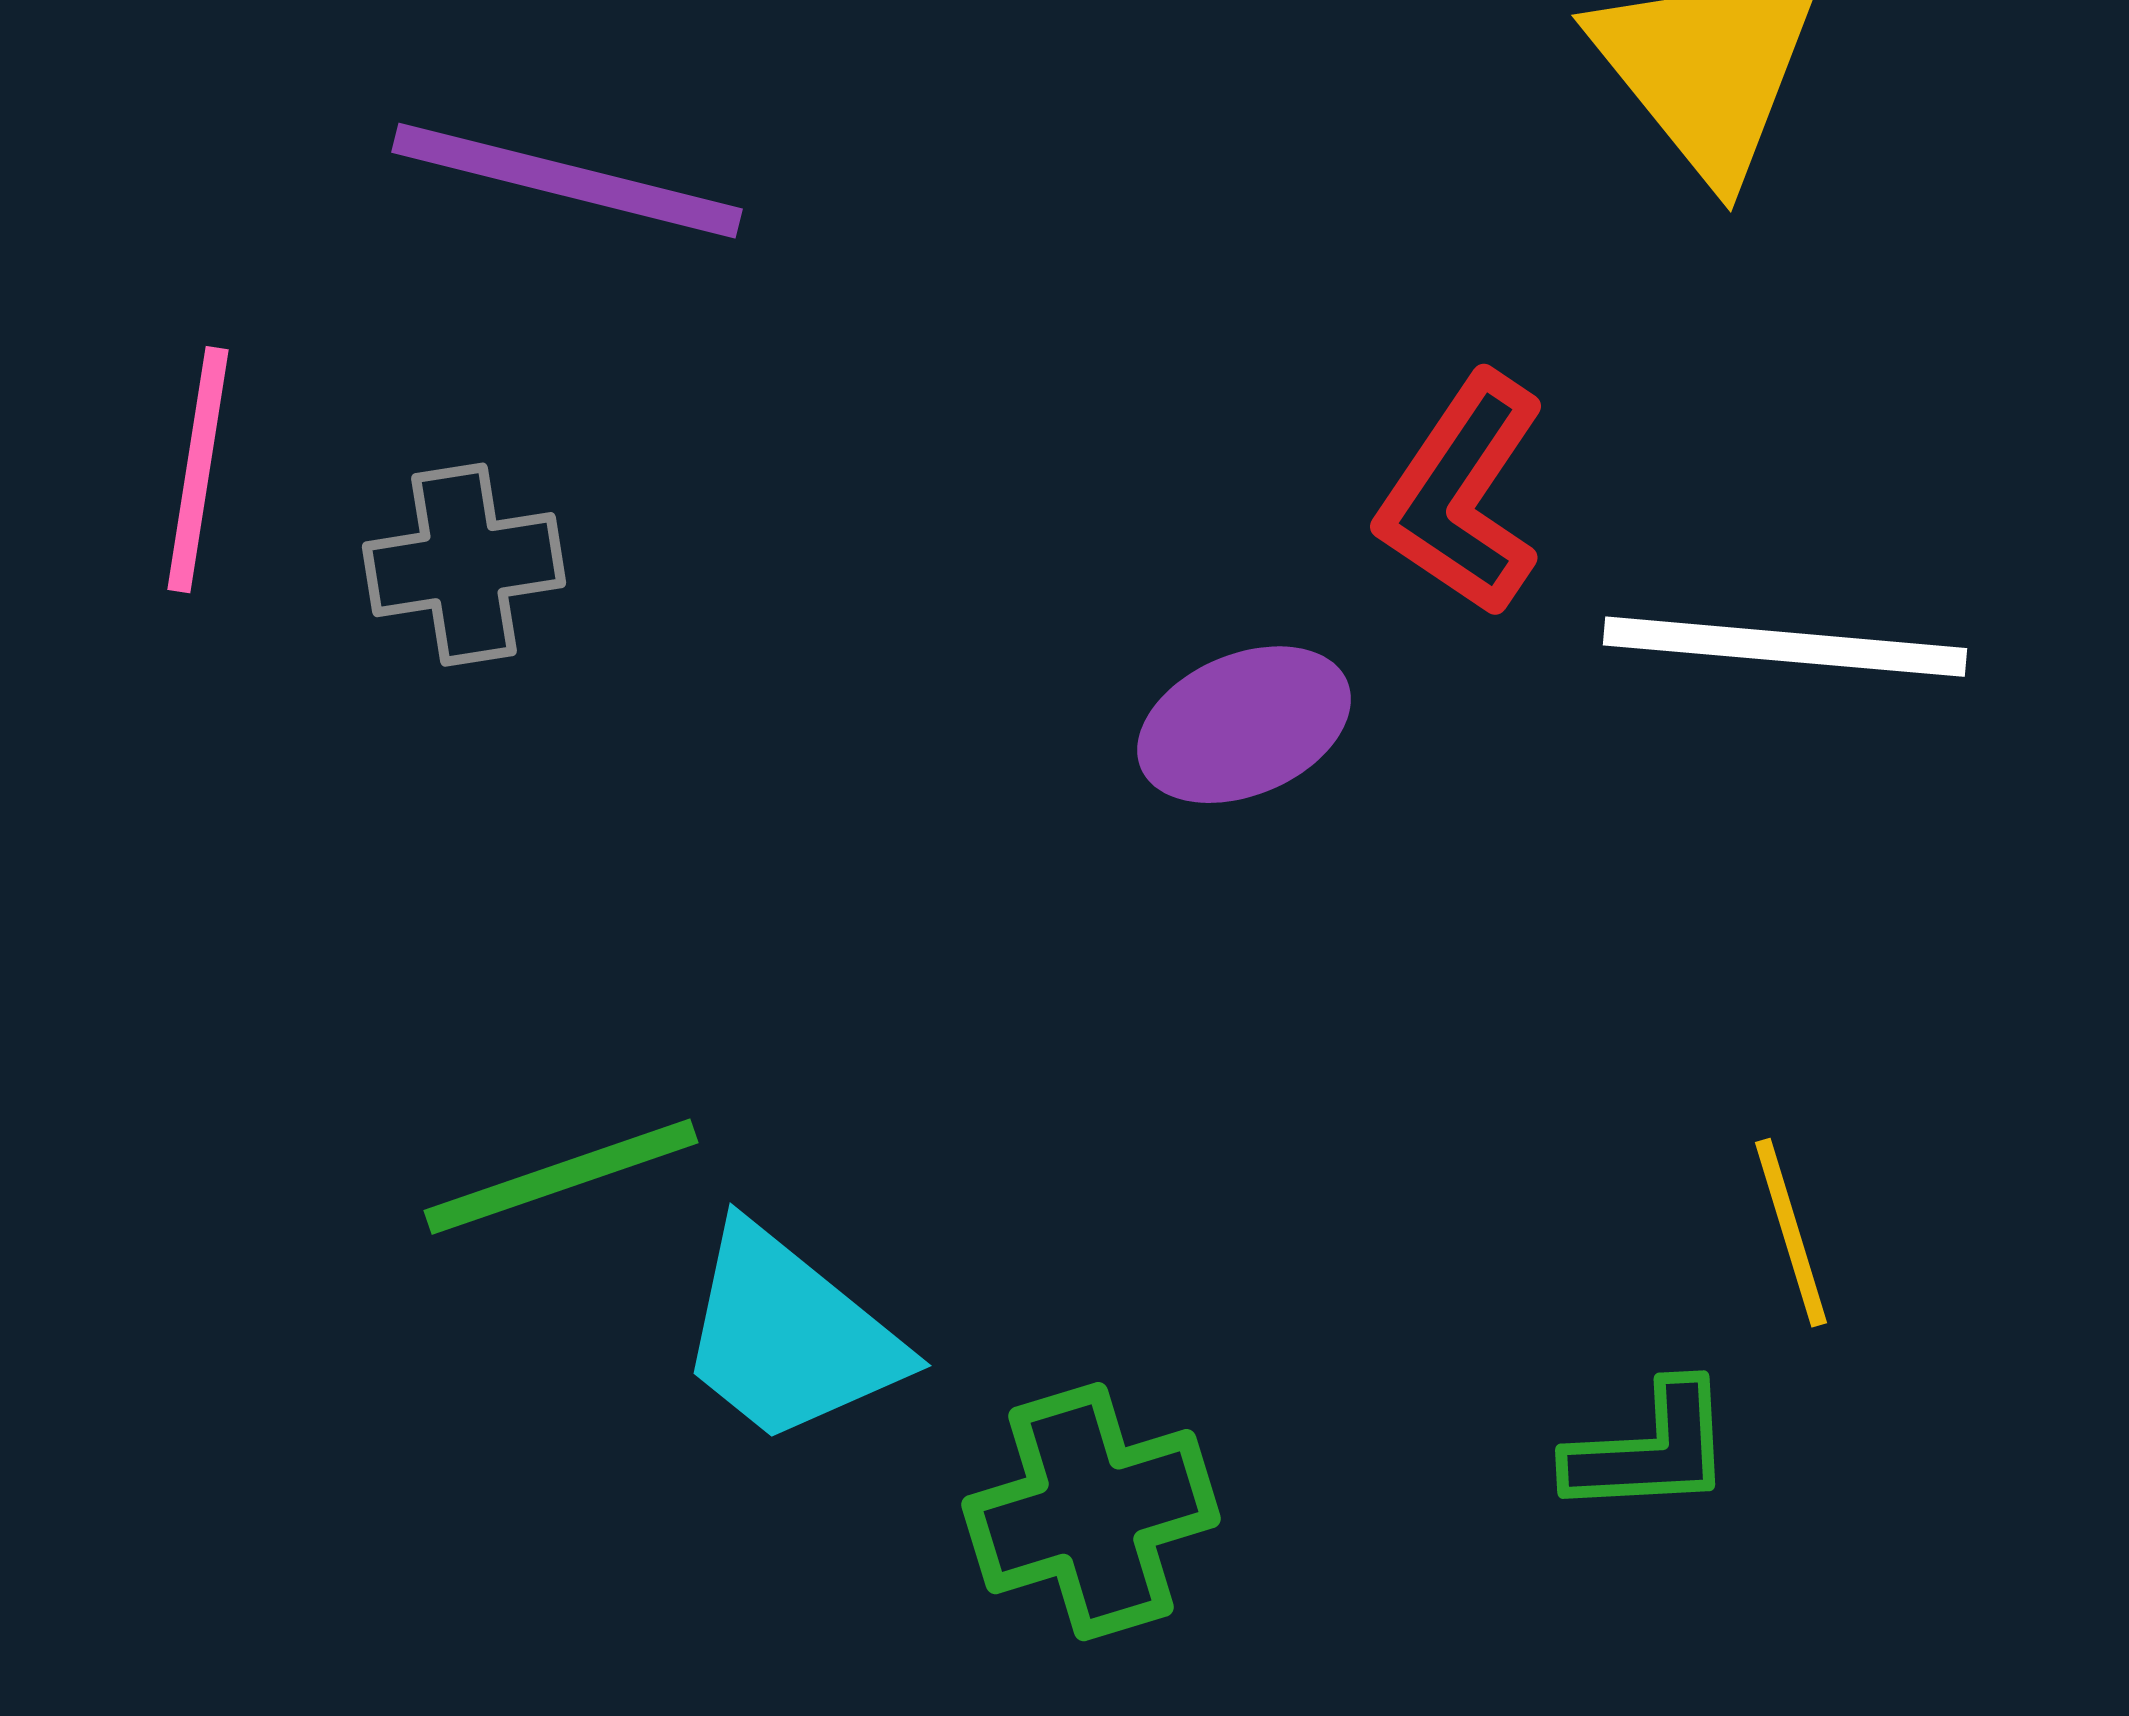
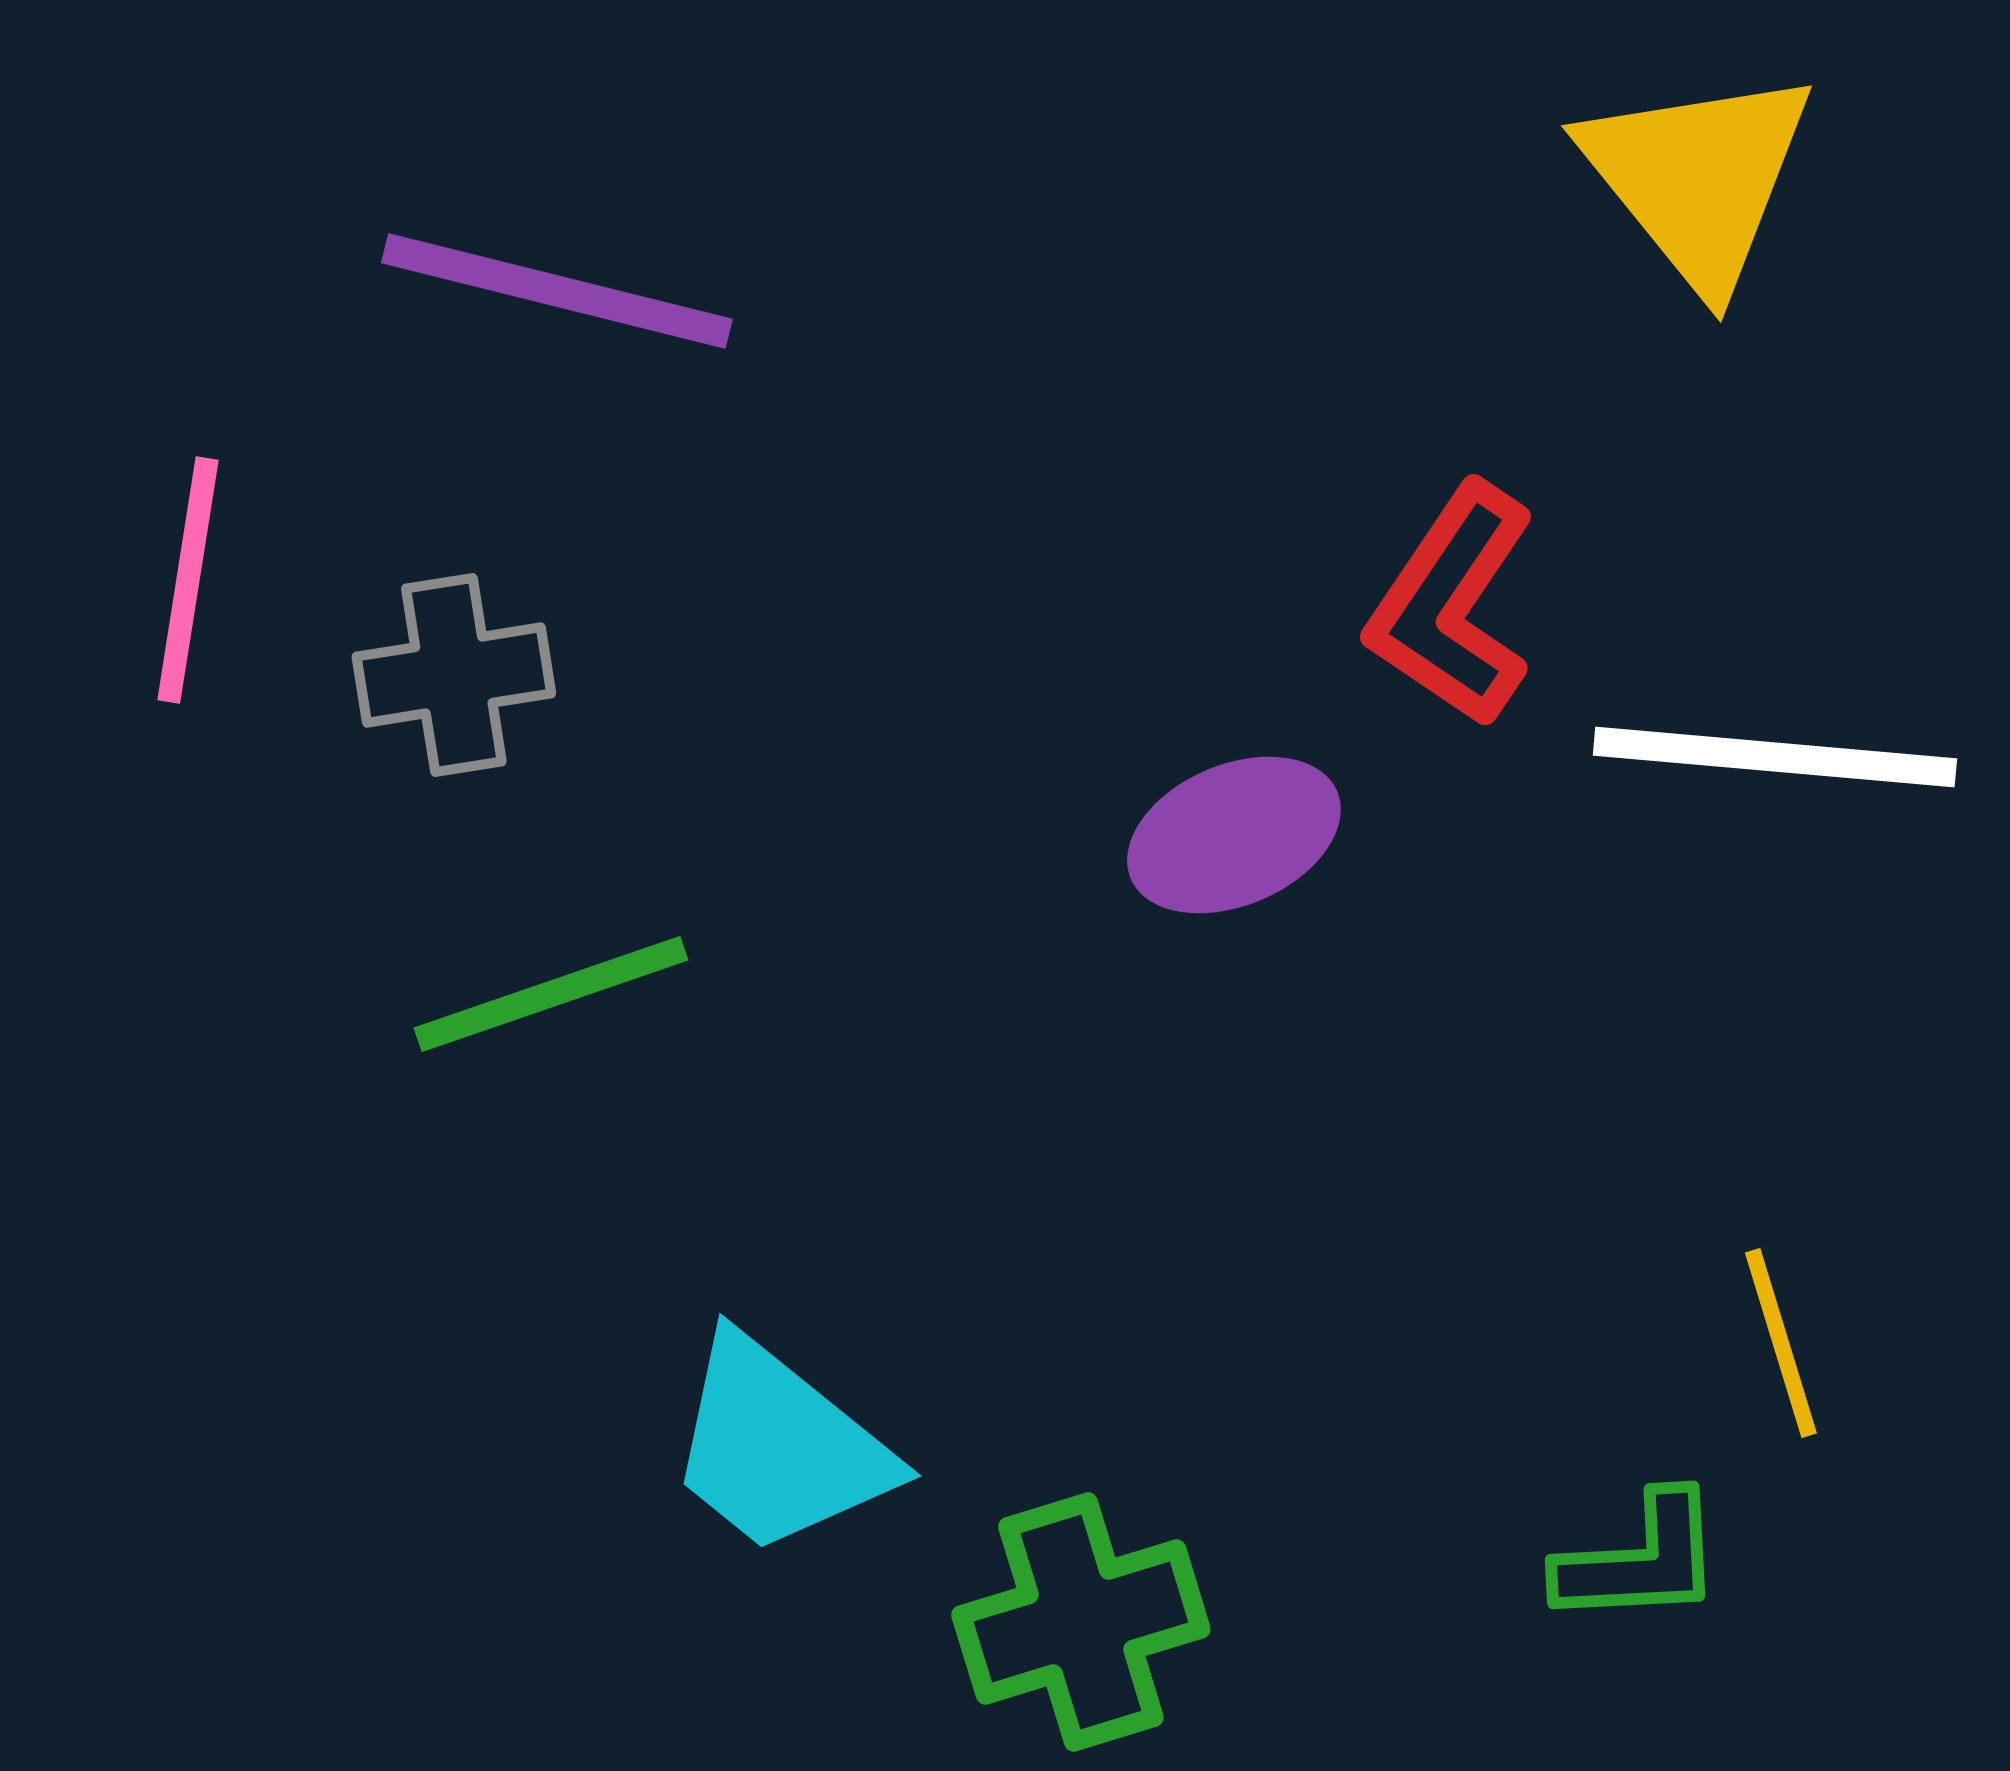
green line: (561, 1177) -> (551, 994), moved

